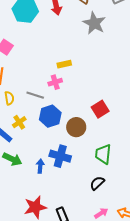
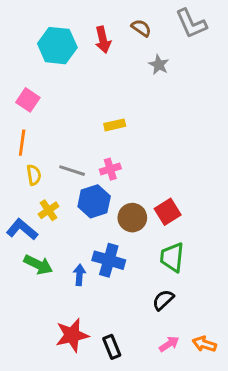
gray star: (94, 23) -> (159, 65), size x0.6
pink cross: (55, 82) -> (110, 169), moved
red square: (100, 109) -> (168, 212), moved

